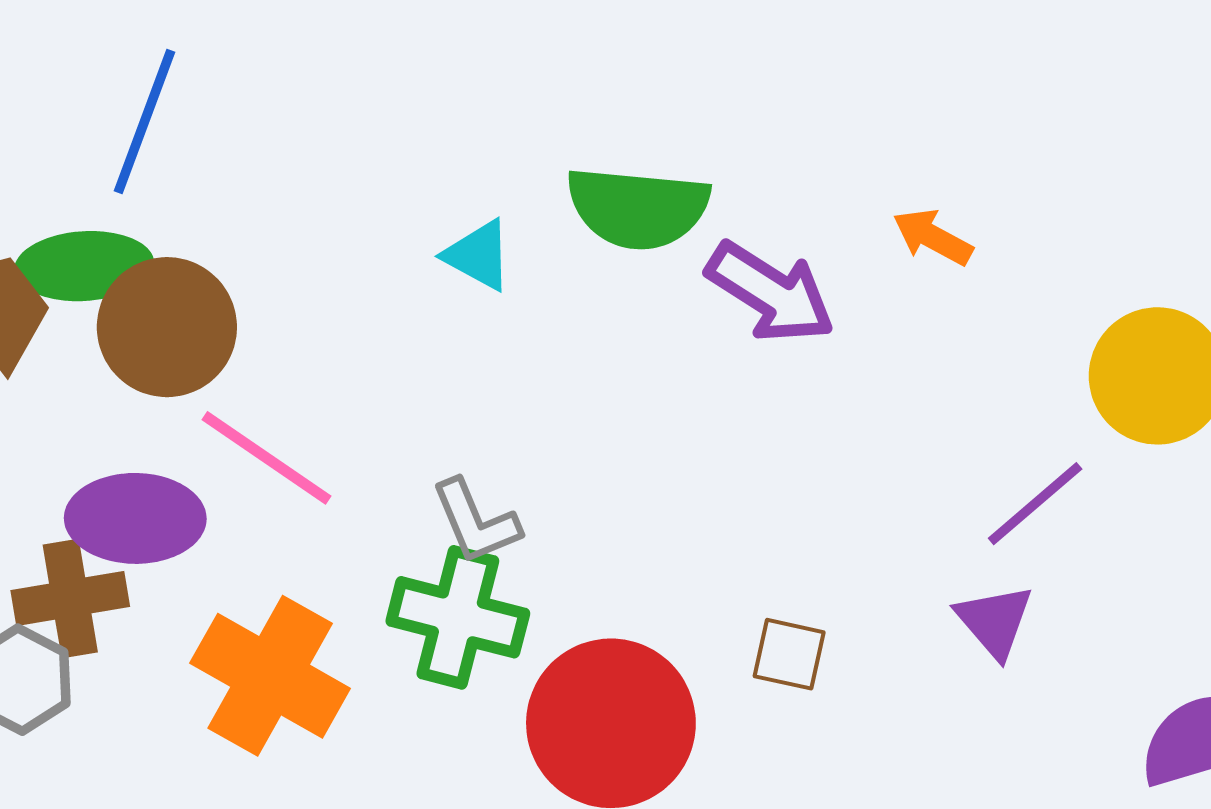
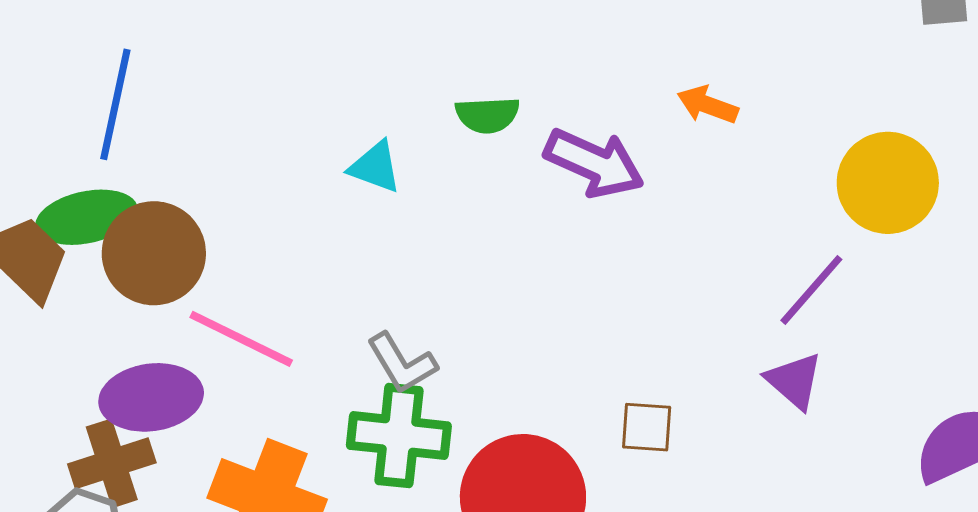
green semicircle: (638, 208) -> (487, 115), size x0.6

